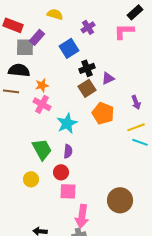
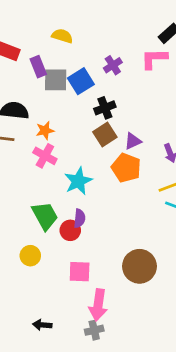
purple cross: (88, 27) -> (113, 65), moved
purple rectangle: (37, 37) -> (38, 67), turned -63
gray square: (25, 47) -> (56, 80), moved
purple triangle: (108, 78) -> (133, 141), moved
red circle: (61, 172) -> (70, 230), moved
brown circle: (120, 200) -> (139, 266), moved

